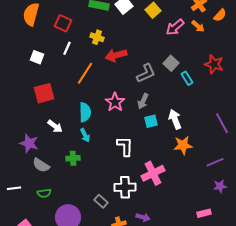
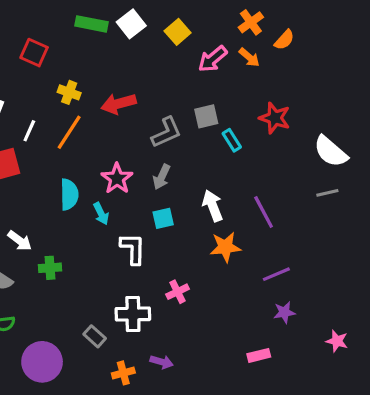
yellow cross: (97, 37) -> (69, 92), moved
white line: (67, 48) -> (29, 131), moved
gray square: (171, 63) -> (206, 116), turned 35
cyan square: (151, 121) -> (163, 218), moved
purple line: (222, 123) -> (264, 212), moved
white arrow: (55, 126) -> (20, 241), moved
cyan arrow: (85, 135) -> (101, 214), moved
pink cross: (153, 173) -> (178, 292), size x0.6

